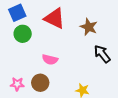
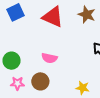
brown star: (89, 27) -> (87, 15), moved
green circle: (23, 34) -> (12, 61), moved

